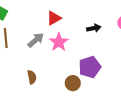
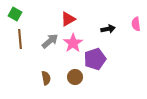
purple pentagon: (90, 67) -> (95, 59), moved
brown circle: (73, 83) -> (75, 77), moved

